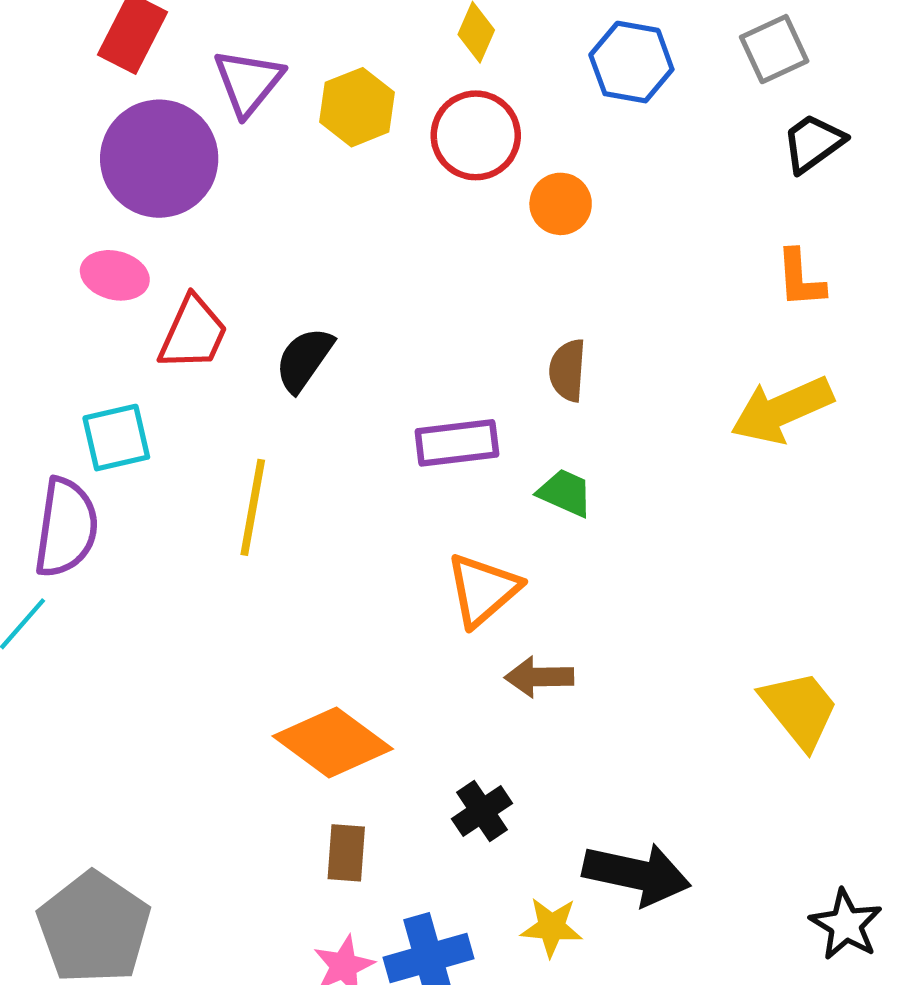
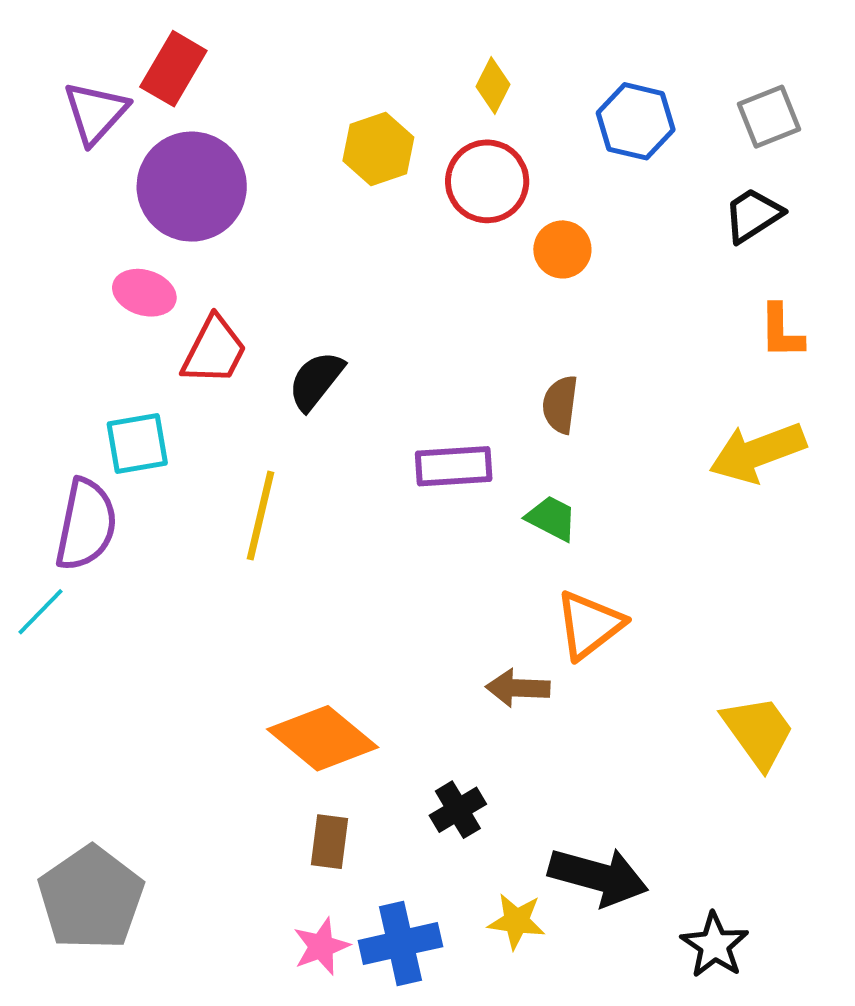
purple triangle: (248, 82) -> (96, 113), moved
black trapezoid: (813, 143) -> (753, 215), moved
orange triangle: (483, 590) -> (589, 625), moved
black star: (846, 925) -> (715, 945), moved

